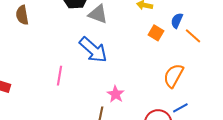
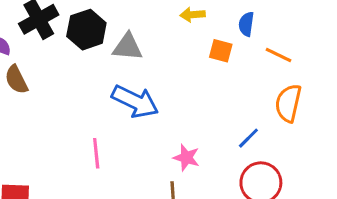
orange line: (193, 36) -> (278, 55), moved
orange semicircle: (174, 76) -> (288, 103), moved
blue line: (180, 108) -> (248, 138), moved

